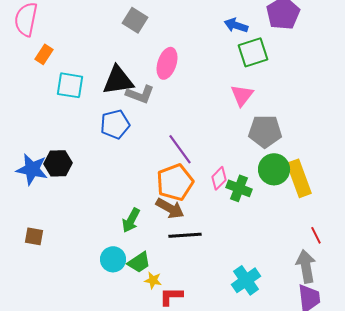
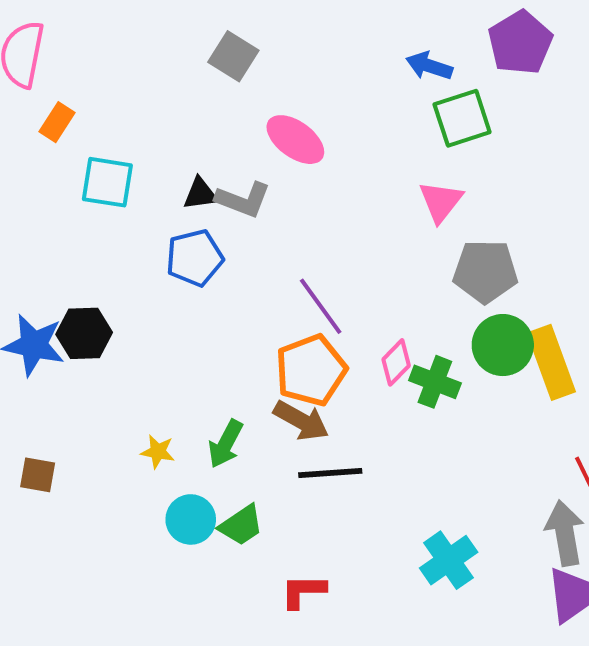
pink ellipse: (167, 63) -> (295, 140), turned -72
black triangle: (118, 80) -> (200, 194), moved, size x0.6
yellow star: (153, 280) -> (158, 452), moved

